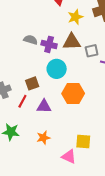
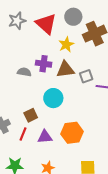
purple cross: (49, 44) -> (44, 64), moved
orange hexagon: (73, 94) -> (72, 133), moved

